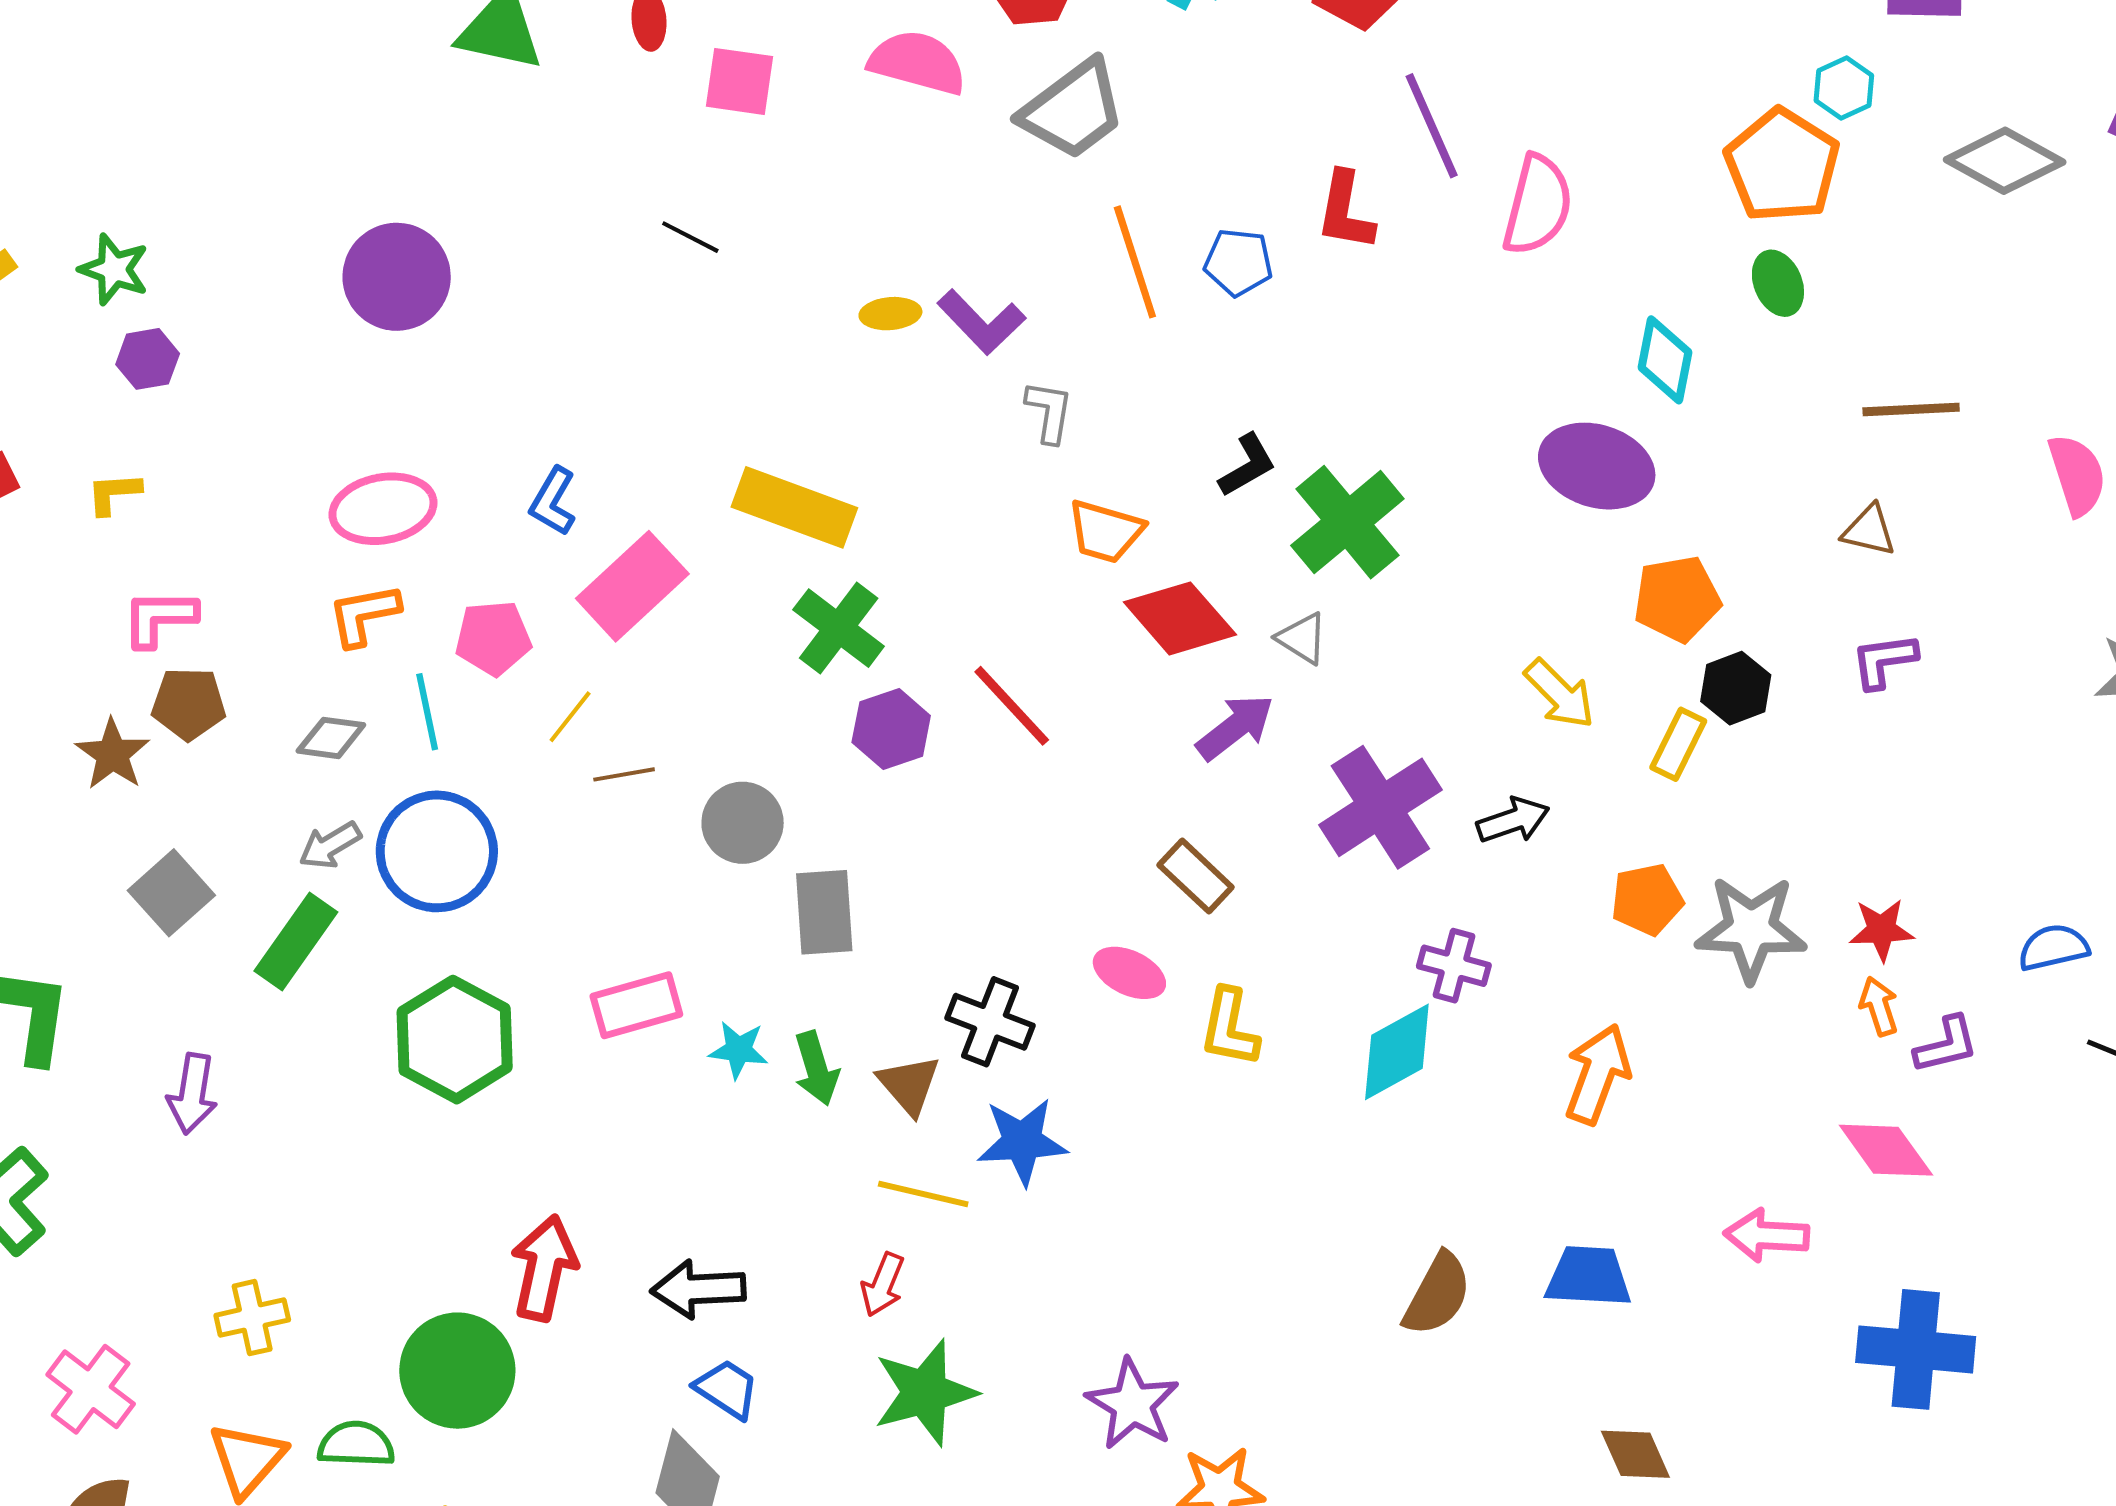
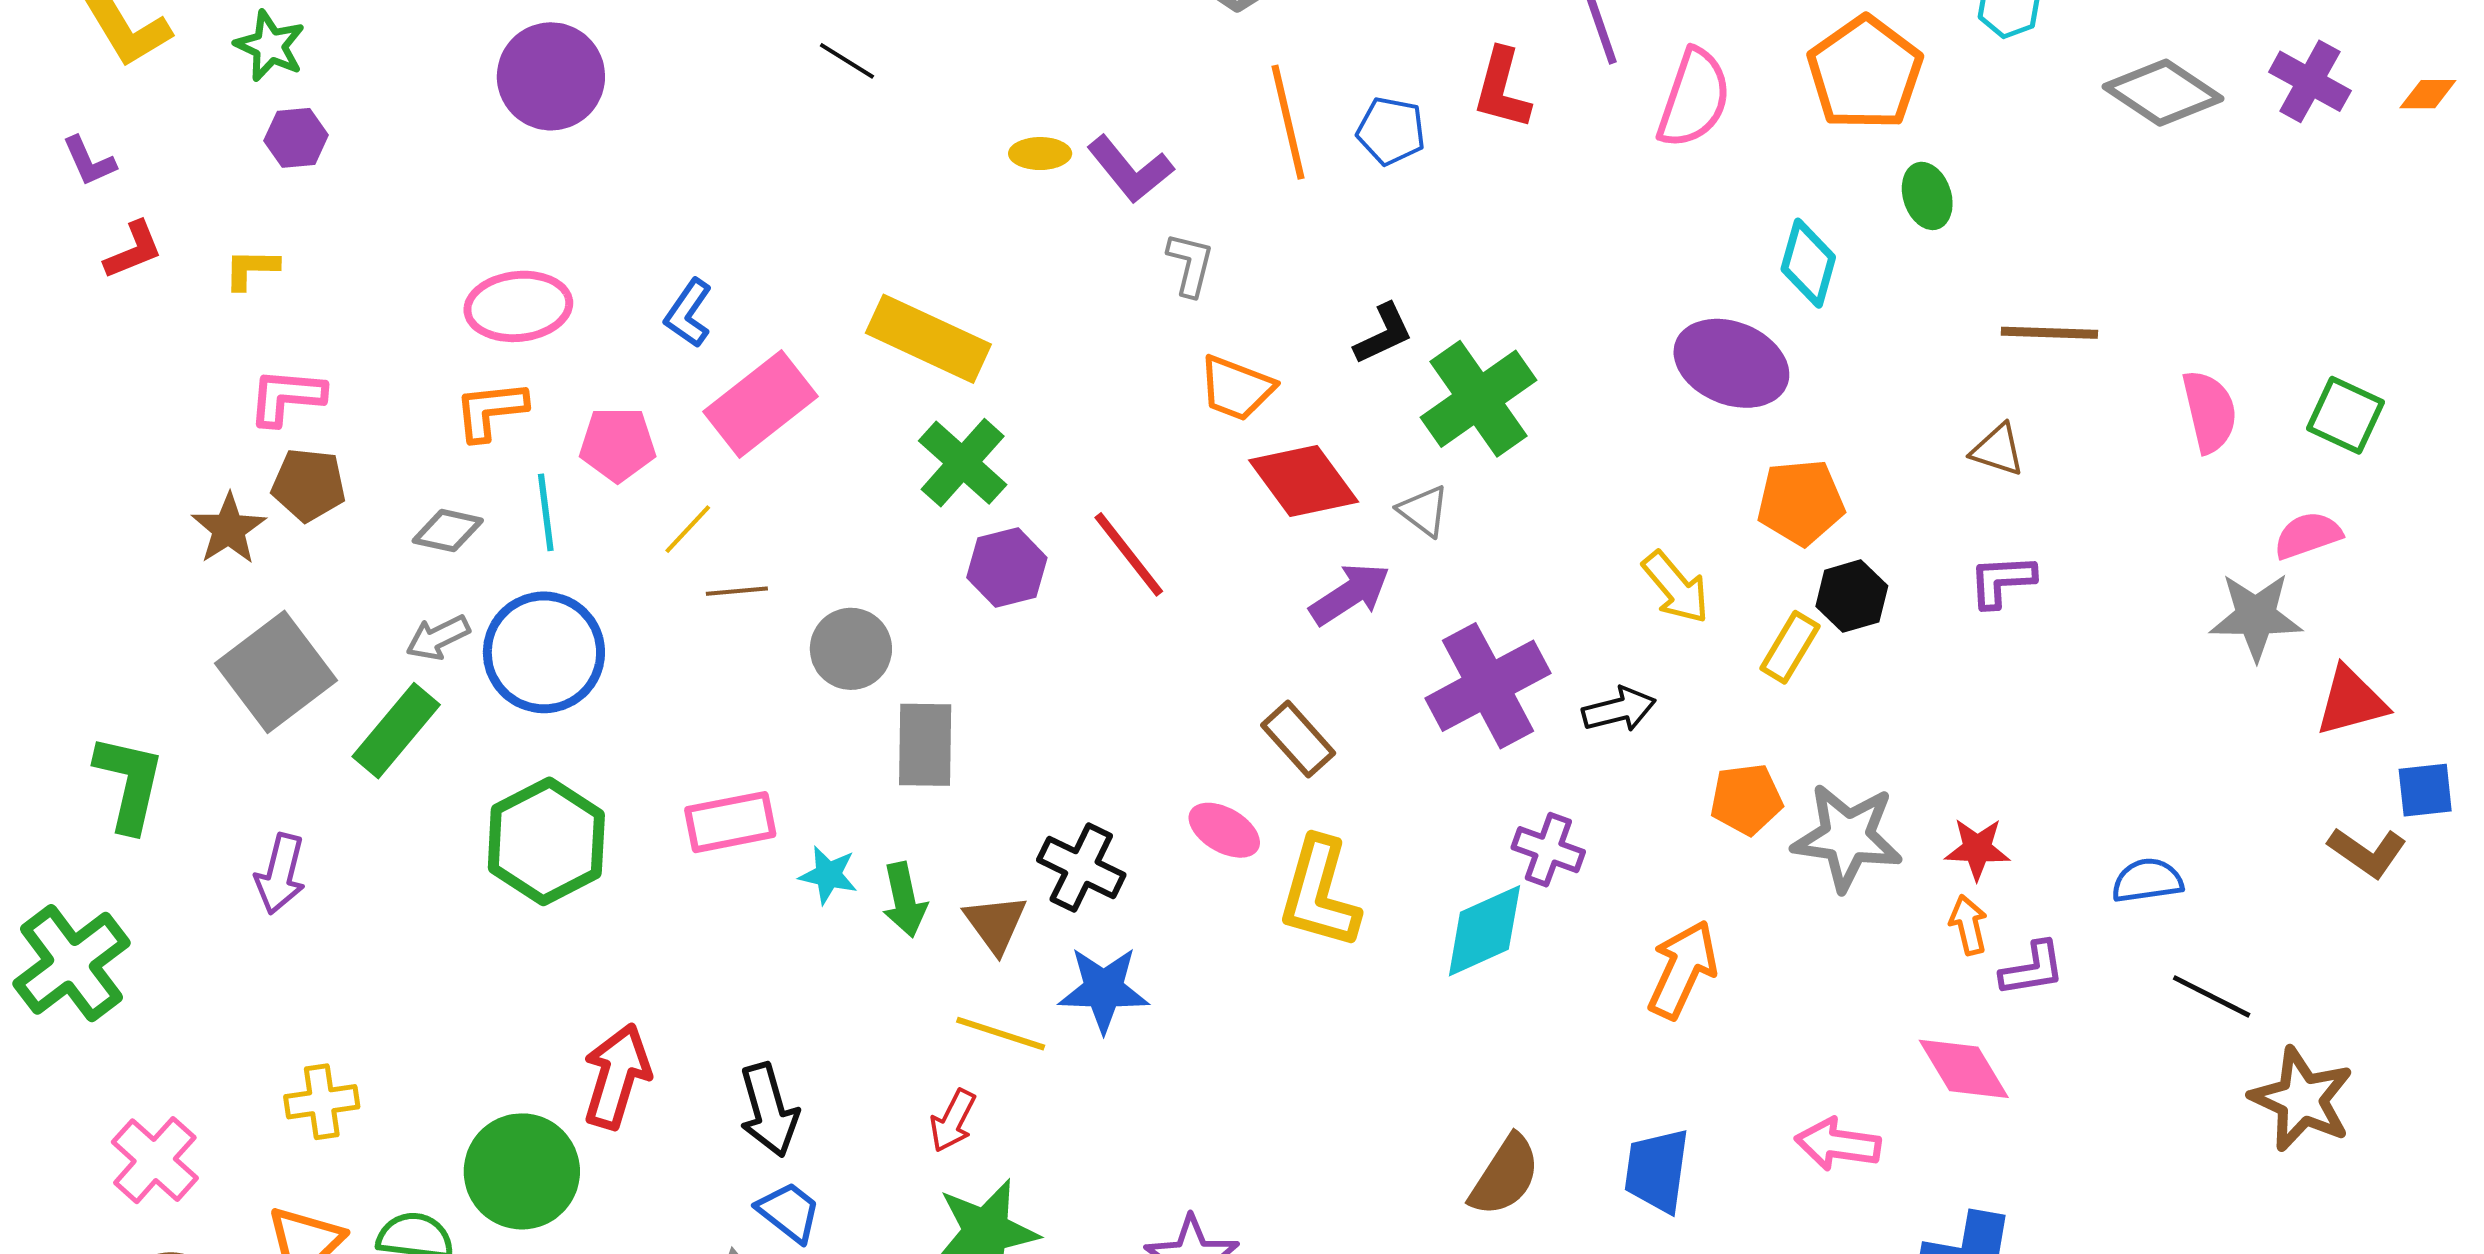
orange pentagon: (1782, 165) -> (1865, 73), moved
gray square: (171, 893) -> (276, 672), size x1.4
yellow L-shape: (1229, 1028) -> (1319, 893), size x1.4
blue trapezoid: (1588, 1277) -> (1657, 1170), turned -90
black arrow: (698, 1289) -> (769, 1110), turned -108

